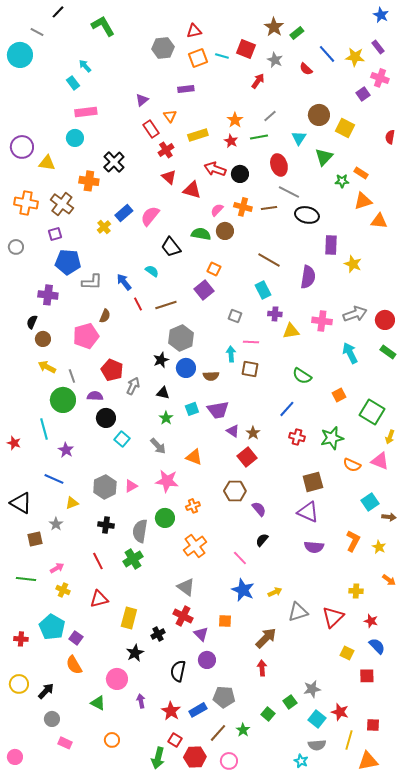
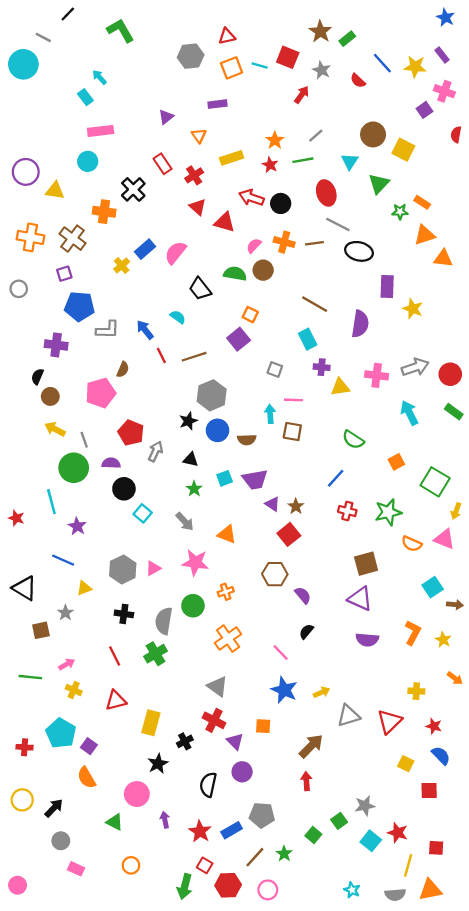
red rectangle: (151, 129) -> (163, 164), moved
red semicircle: (390, 137) -> (456, 134), moved
gray semicircle: (317, 745) -> (395, 895), moved

